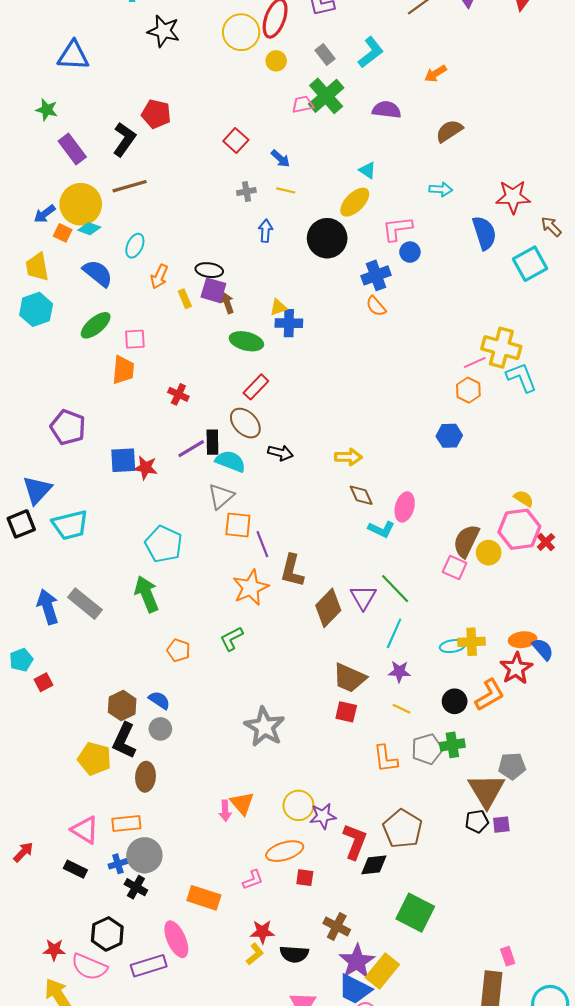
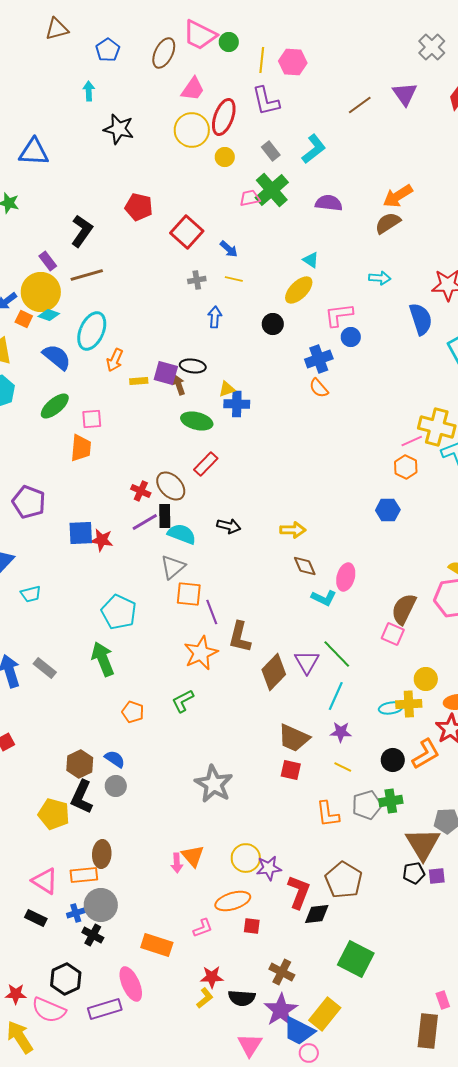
orange arrow: (435, 74) -> (398, 196), moved, size x1.4
red pentagon: (156, 114) -> (139, 207), moved
red square: (236, 141) -> (187, 232), size x1.4
purple rectangle: (72, 149) -> (48, 261), moved, size x0.7
black circle: (327, 238) -> (273, 324), size x0.6
cyan ellipse: (135, 246) -> (92, 331), size x1.6
black ellipse: (209, 270) -> (193, 366), moved
yellow rectangle: (185, 299) -> (139, 381), turned -72
red cross: (178, 394) -> (141, 491), moved
brown ellipse: (245, 423) -> (171, 486), moved
cyan trapezoid: (70, 525) -> (31, 594), size x0.6
yellow circle: (489, 553) -> (426, 679), moved
gray rectangle: (85, 604) -> (45, 668), size x0.7
brown ellipse: (146, 777) -> (102, 854), moved
purple star: (357, 962) -> (281, 1010), moved

